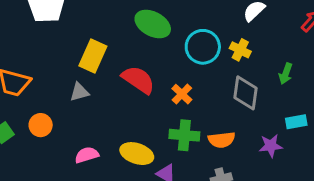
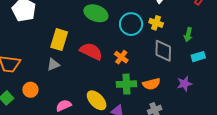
cyan rectangle: (296, 122) -> (198, 57), moved
yellow ellipse: (137, 154) -> (97, 100), turned 35

